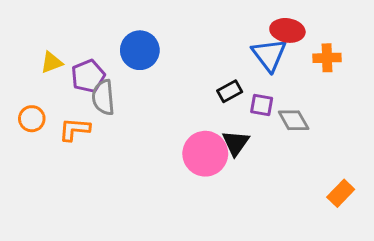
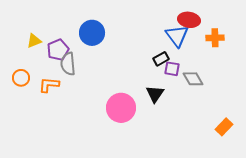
black rectangle: (230, 91) -> (161, 59), moved
pink circle: (205, 154) -> (121, 108), moved

